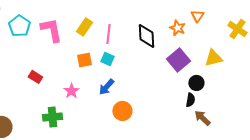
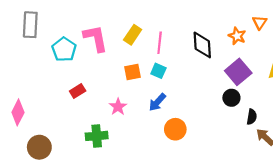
cyan pentagon: (19, 26) -> (64, 49), moved
red rectangle: (35, 77) -> (78, 91), turned -64
black circle: (196, 83) -> (231, 98), moved

